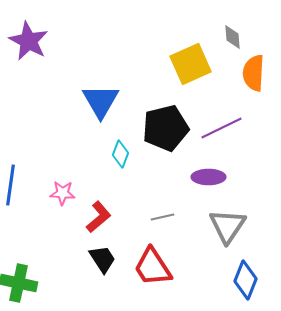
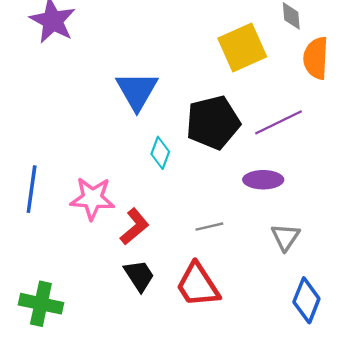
pink star: (63, 193) -> (92, 198), size x1.5
gray triangle: (228, 226) -> (285, 237), size x0.7

